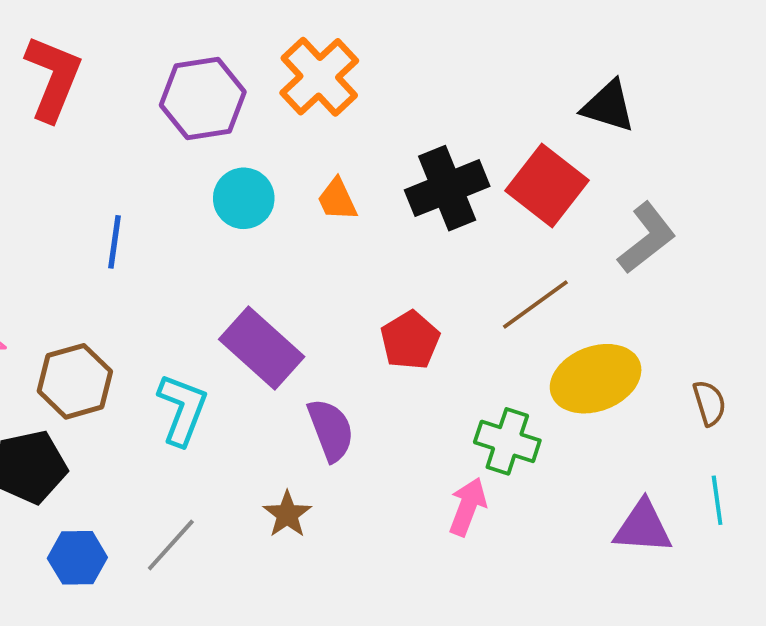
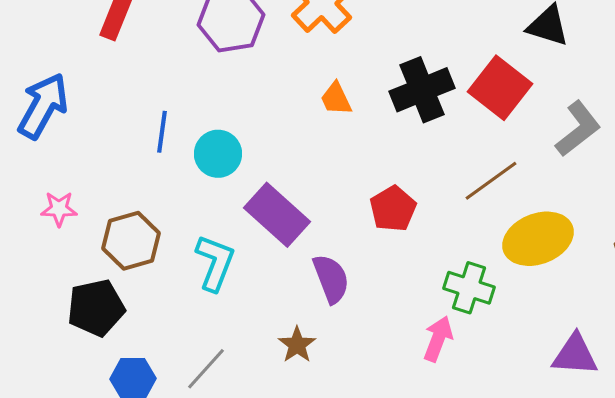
cyan circle: (244, 198) -> (218, 154), moved

